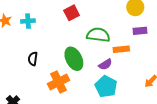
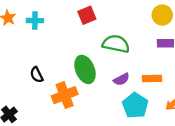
orange rectangle: (121, 49) -> (152, 79), moved
black semicircle: (33, 59) -> (37, 75), moved, turned -40
cyan pentagon: (106, 86) -> (135, 105), moved

